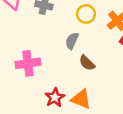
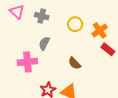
gray semicircle: (72, 41) -> (44, 43), moved

